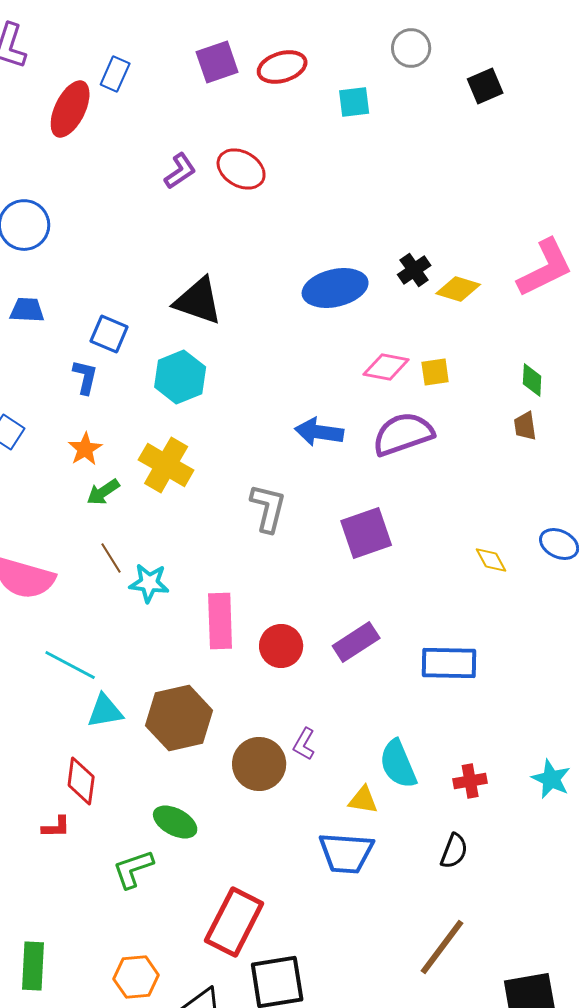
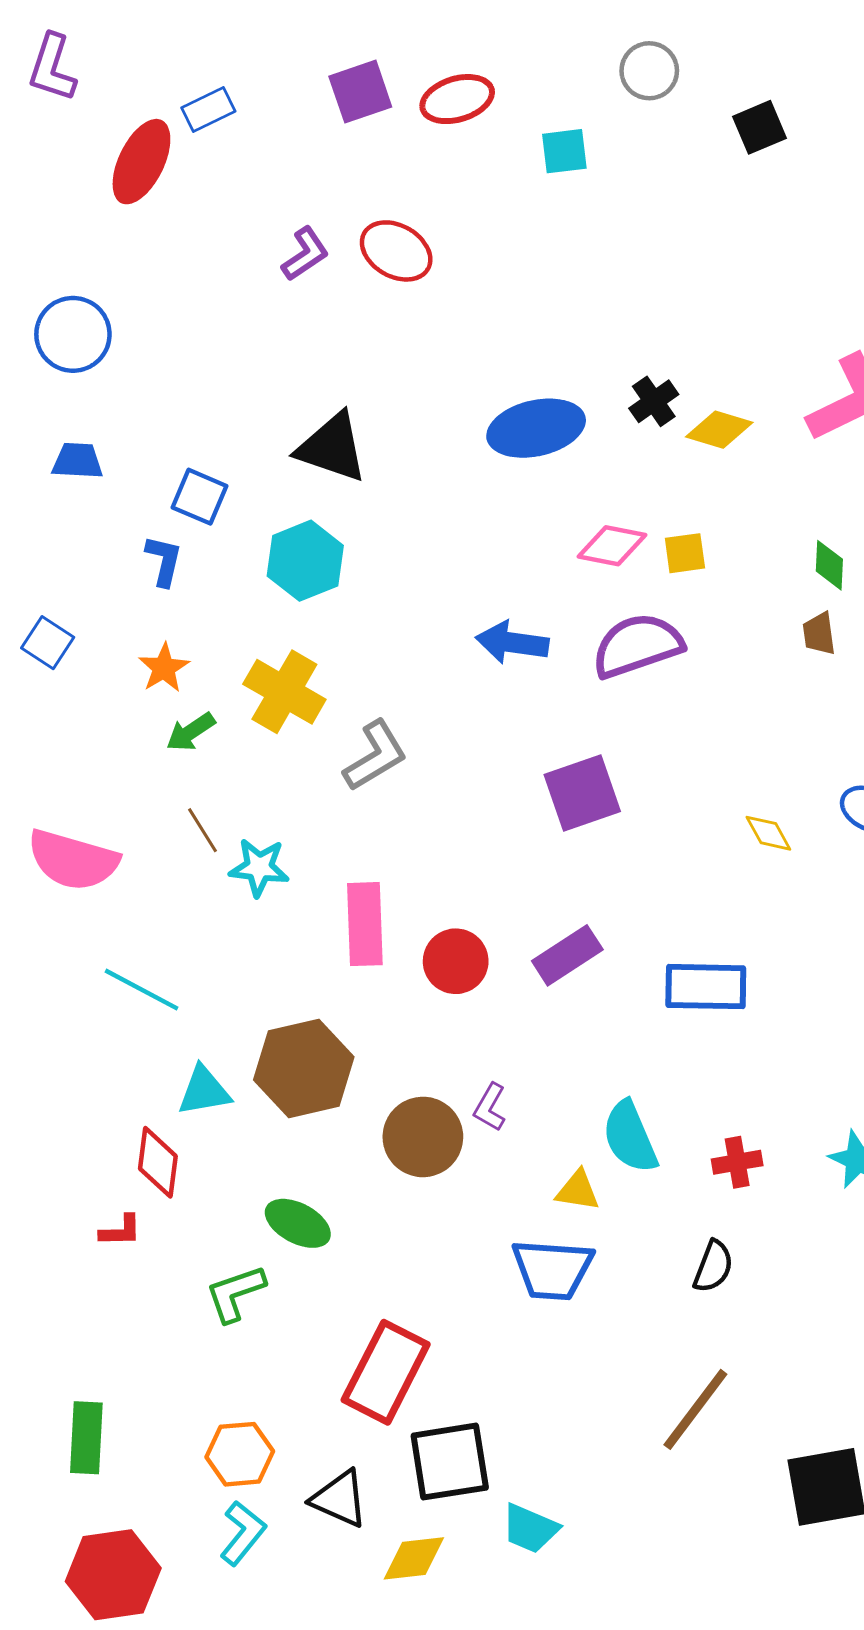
blue rectangle: (115, 74) -> (208, 109), turned 40
gray L-shape: (268, 508) -> (375, 756), moved, turned 45
cyan triangle: (105, 711) -> (204, 1091), moved

